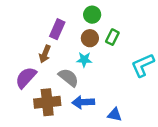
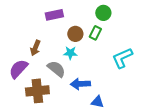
green circle: (92, 15) -> (103, 13), moved
purple rectangle: (57, 29) -> (54, 15), moved, turned 54
blue arrow: (83, 102) -> (80, 84), moved

